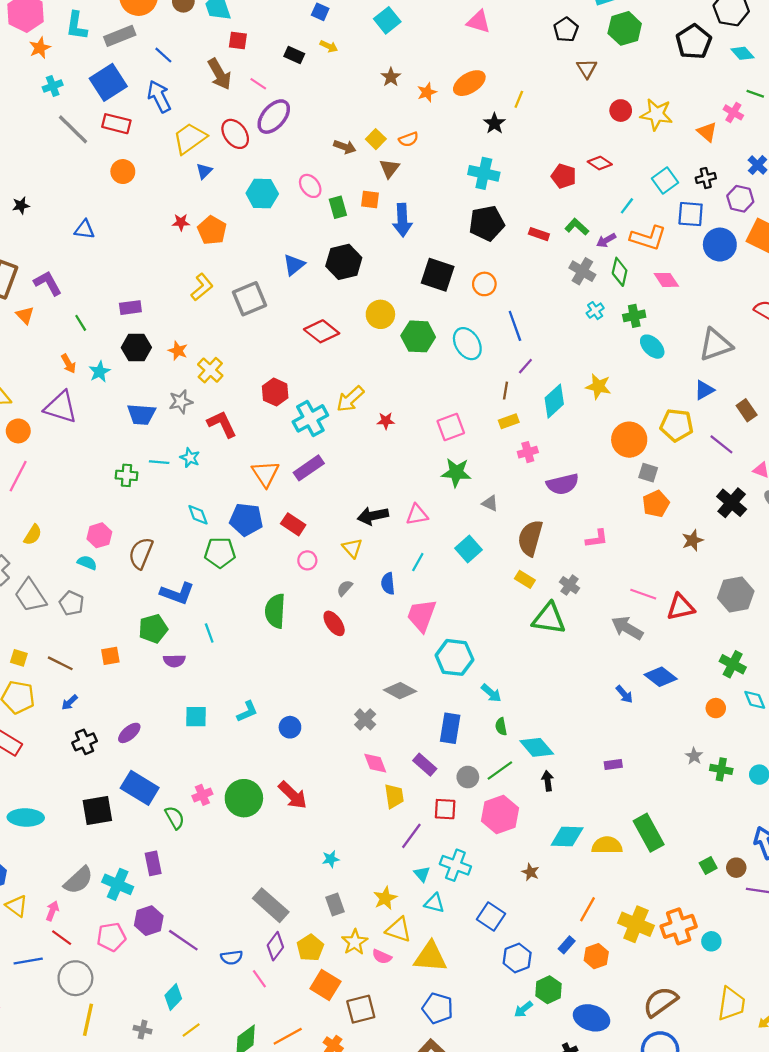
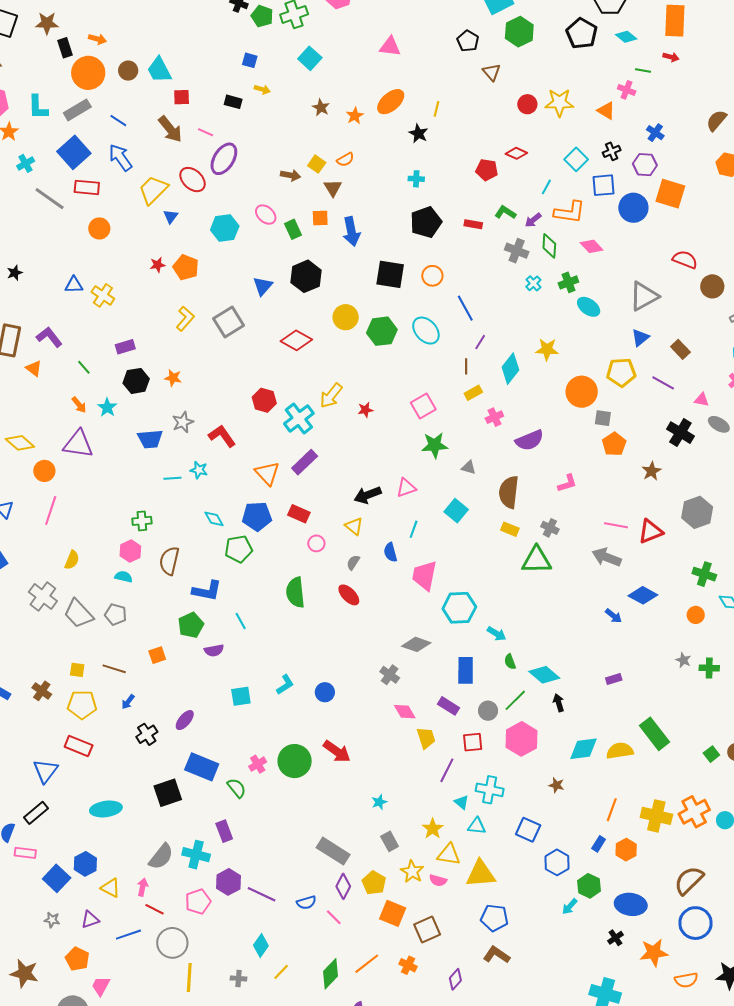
cyan cross: (484, 173) -> (416, 179), size x0.6
yellow cross: (210, 370) -> (103, 295), moved
green cross: (127, 475) -> (142, 521), moved

